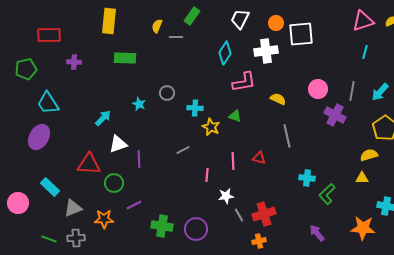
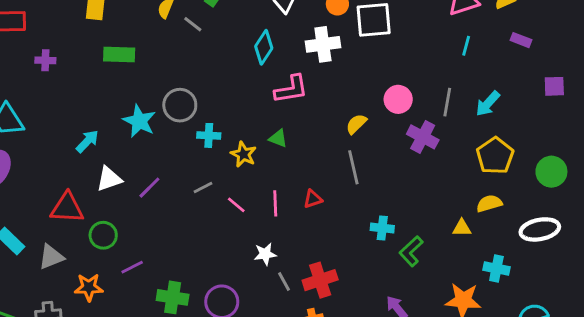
gray line: (176, 37) -> (193, 24), turned 40
gray circle: (167, 93) -> (180, 105), size x1.5
yellow semicircle: (278, 99) -> (356, 124), moved, turned -70
cyan star: (139, 104) -> (139, 121), size x1.6
cyan cross: (195, 108) -> (209, 135), moved
yellow semicircle: (369, 155) -> (489, 203), moved
red triangle: (259, 158) -> (313, 199), turned -32
purple line: (139, 159) -> (149, 188), moved, turned 48
pink line: (207, 175) -> (236, 205), moved, turned -56
gray triangle: (73, 208) -> (51, 257), moved

